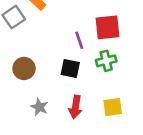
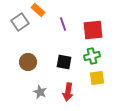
purple line: (79, 40) -> (63, 24), moved
yellow square: (113, 107) -> (97, 78), moved

